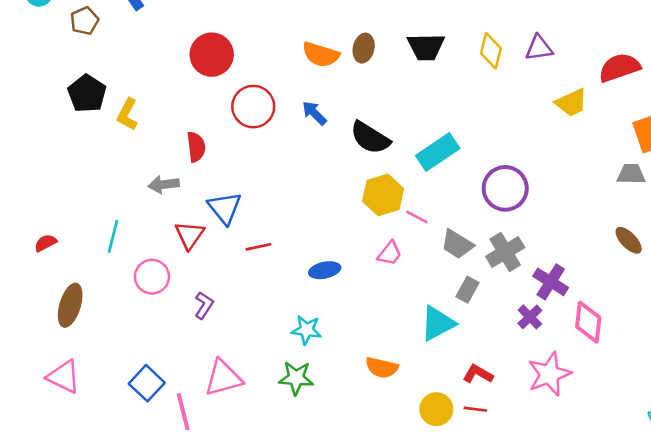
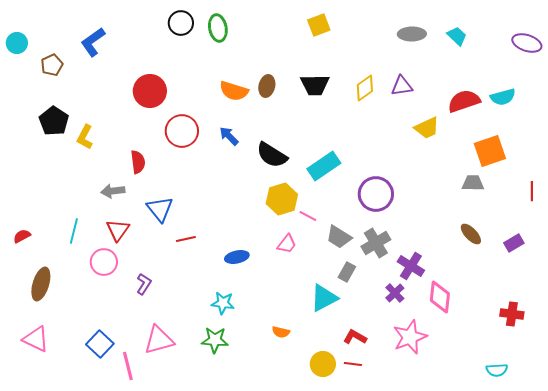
yellow diamond: (491, 51) -> (365, 88), turned 40
red triangle: (190, 235) -> (118, 230), moved
orange semicircle: (382, 368) -> (281, 332), size x0.7

